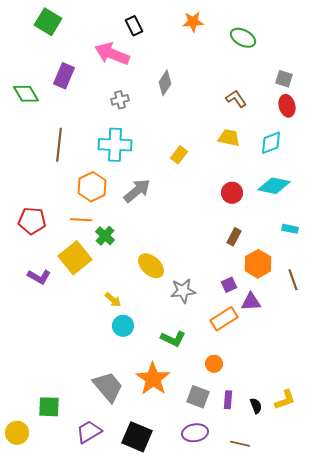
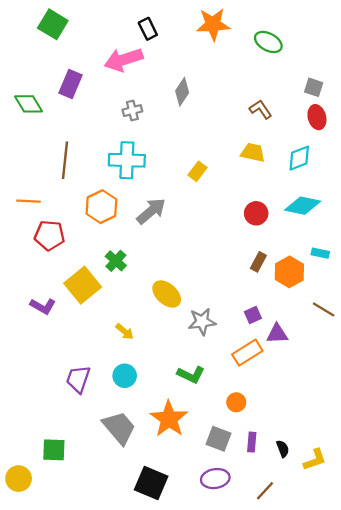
orange star: (193, 22) -> (213, 24), size x1.4
pink arrow: (112, 54) -> (124, 60), turned -40
orange line: (81, 220) -> (28, 201), moved
red pentagon: (32, 221) -> (49, 235), moved
orange hexagon: (258, 264) -> (289, 272), moved
brown line: (293, 280) -> (324, 309), turned -40
cyan circle: (123, 326) -> (125, 376), moved
yellow L-shape: (285, 400) -> (315, 460), moved
purple trapezoid: (89, 432) -> (78, 379), moved, turned -40
brown line: (240, 444) -> (265, 491), turned -60

